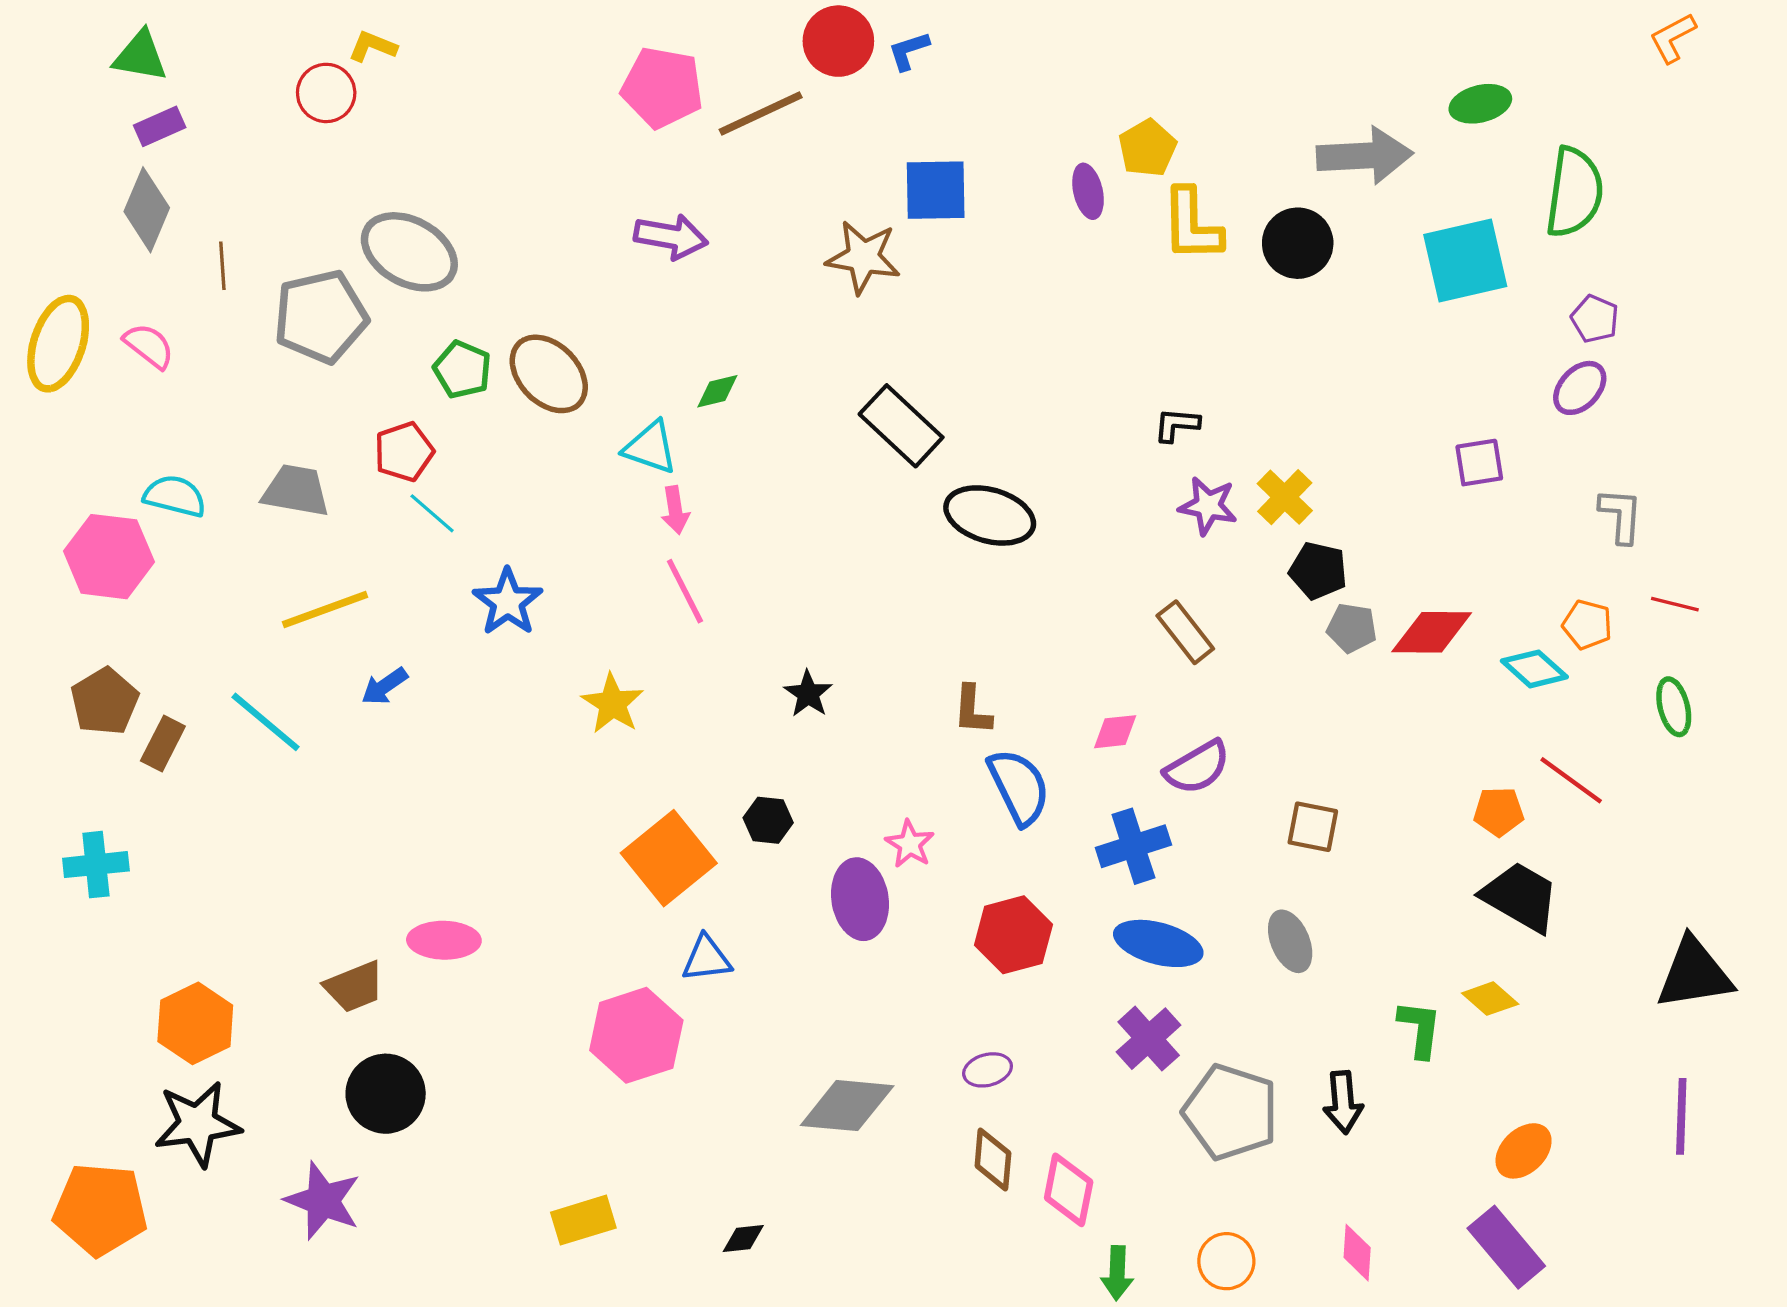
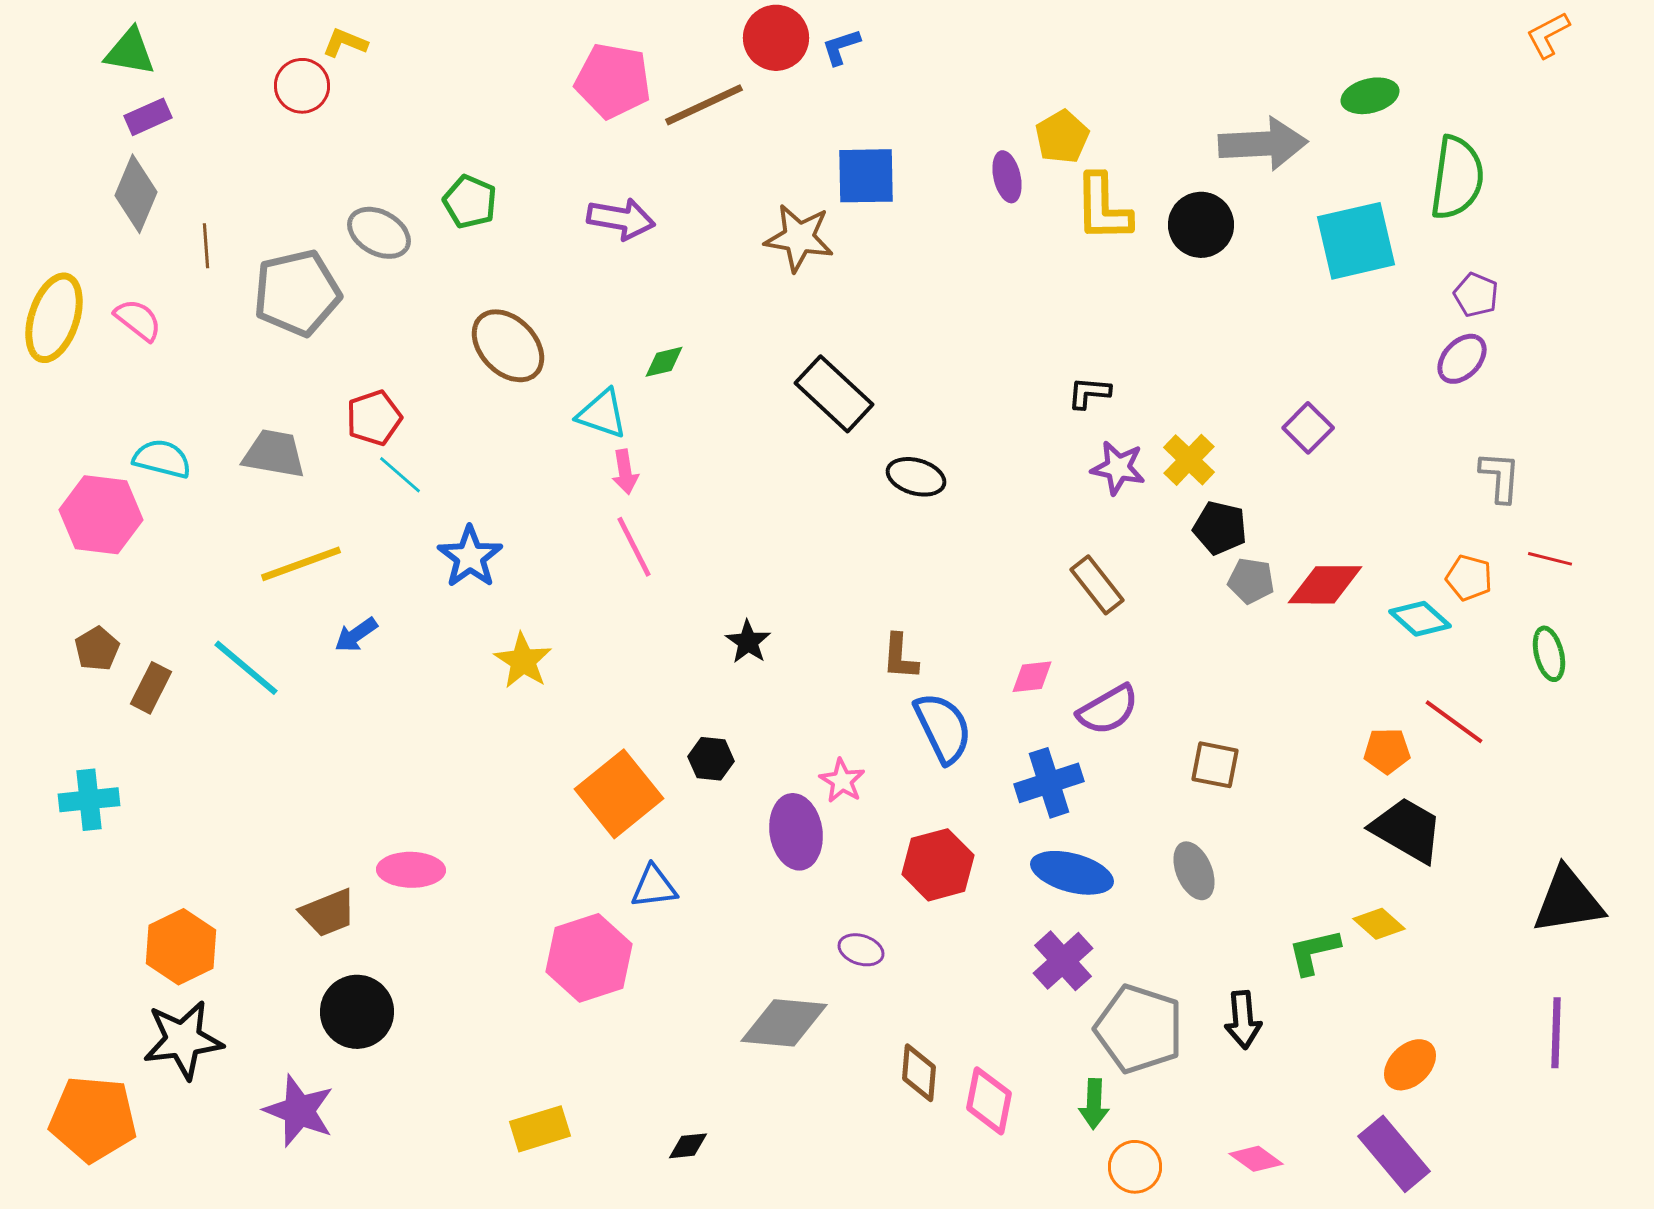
gray ellipse: (409, 252) -> (379, 233), size x0.7
green pentagon: (462, 370) -> (470, 202), moved
purple square: (1479, 463) -> (1308, 428), moved, turned -36
black ellipse: (990, 515) -> (916, 477), size x0.7
brown pentagon: (105, 701) -> (97, 649), size x0.7
yellow star: (613, 704) -> (523, 661), moved
green L-shape: (1420, 1029) -> (1314, 952), turned -110
purple ellipse: (988, 1070) -> (861, 950), moved, turned 33
pink diamond: (1357, 1253) -> (1256, 1159), turned -58
green arrow: (1117, 1273) -> (1094, 1104), moved

